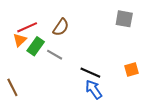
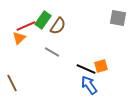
green rectangle: (36, 46) -> (43, 20), moved
orange square: (132, 69) -> (101, 66), moved

